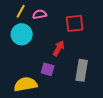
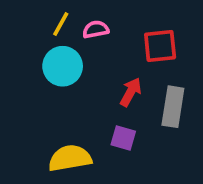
purple square: (48, 69) -> (123, 138), moved
gray rectangle: (82, 70) -> (173, 107), moved

